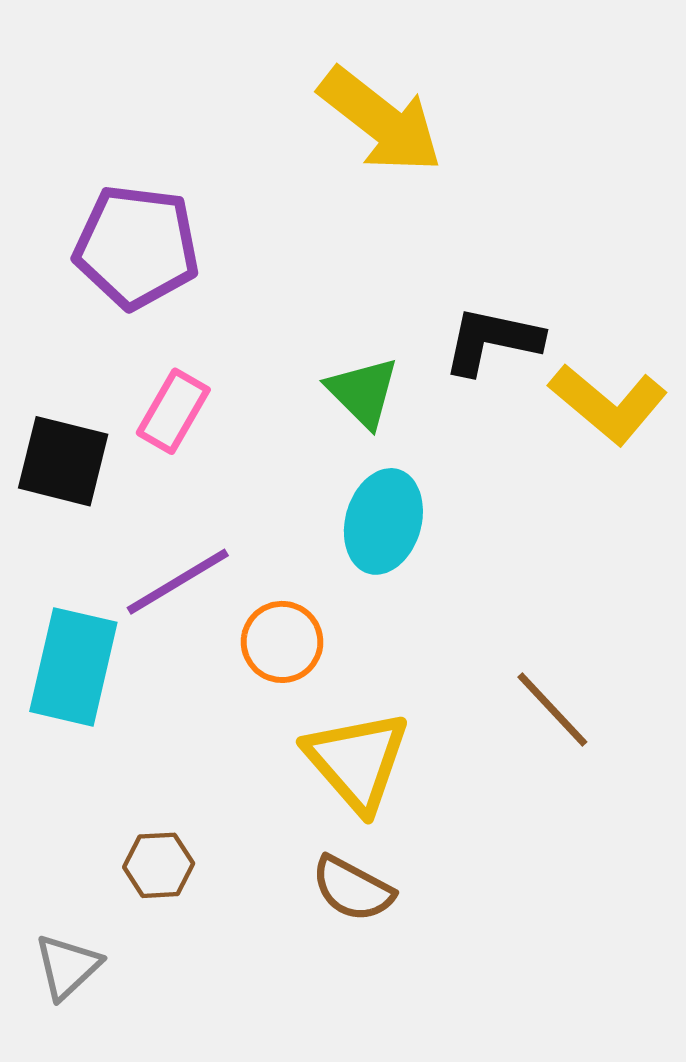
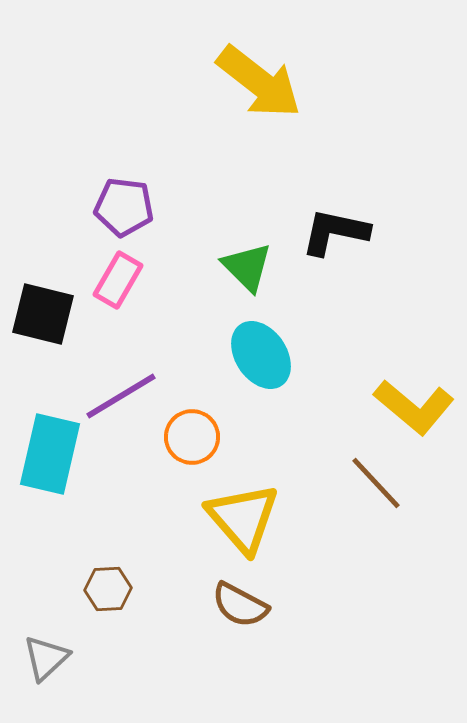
purple pentagon: (137, 247) -> (124, 207), moved, size x0.7
yellow L-shape: (608, 404) -> (414, 407), moved
cyan ellipse: (383, 521) -> (261, 355), turned -50

